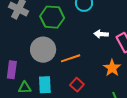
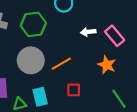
red square: (77, 85) -> (74, 90), turned -32

